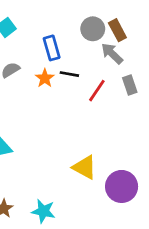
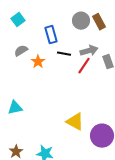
gray arrow: (112, 53) -> (89, 51), moved, turned 120
orange star: (45, 78) -> (38, 62), moved

